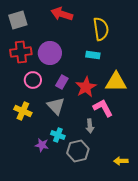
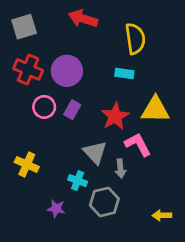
red cross: (21, 52) -> (28, 69), turned 30
purple rectangle: (62, 82) -> (72, 110), moved
gray triangle: (56, 106) -> (95, 152), moved
yellow cross: (23, 111) -> (27, 164), moved
purple star: (42, 145) -> (56, 209), moved

